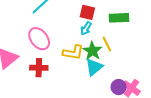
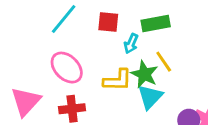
red square: (87, 12) -> (108, 22), moved
green rectangle: (119, 18) -> (156, 23), moved

